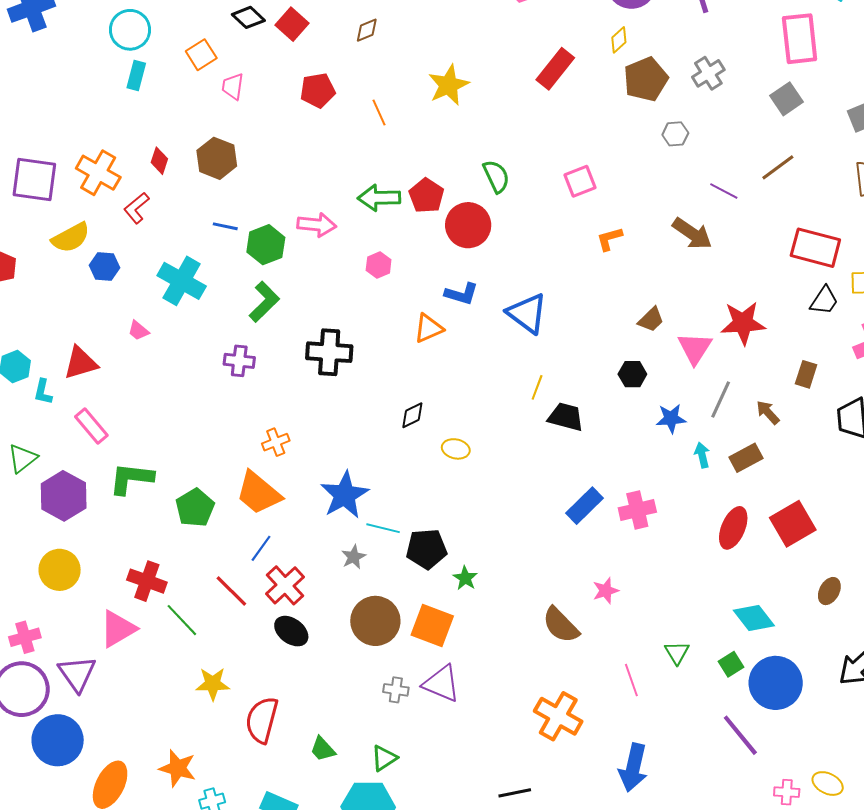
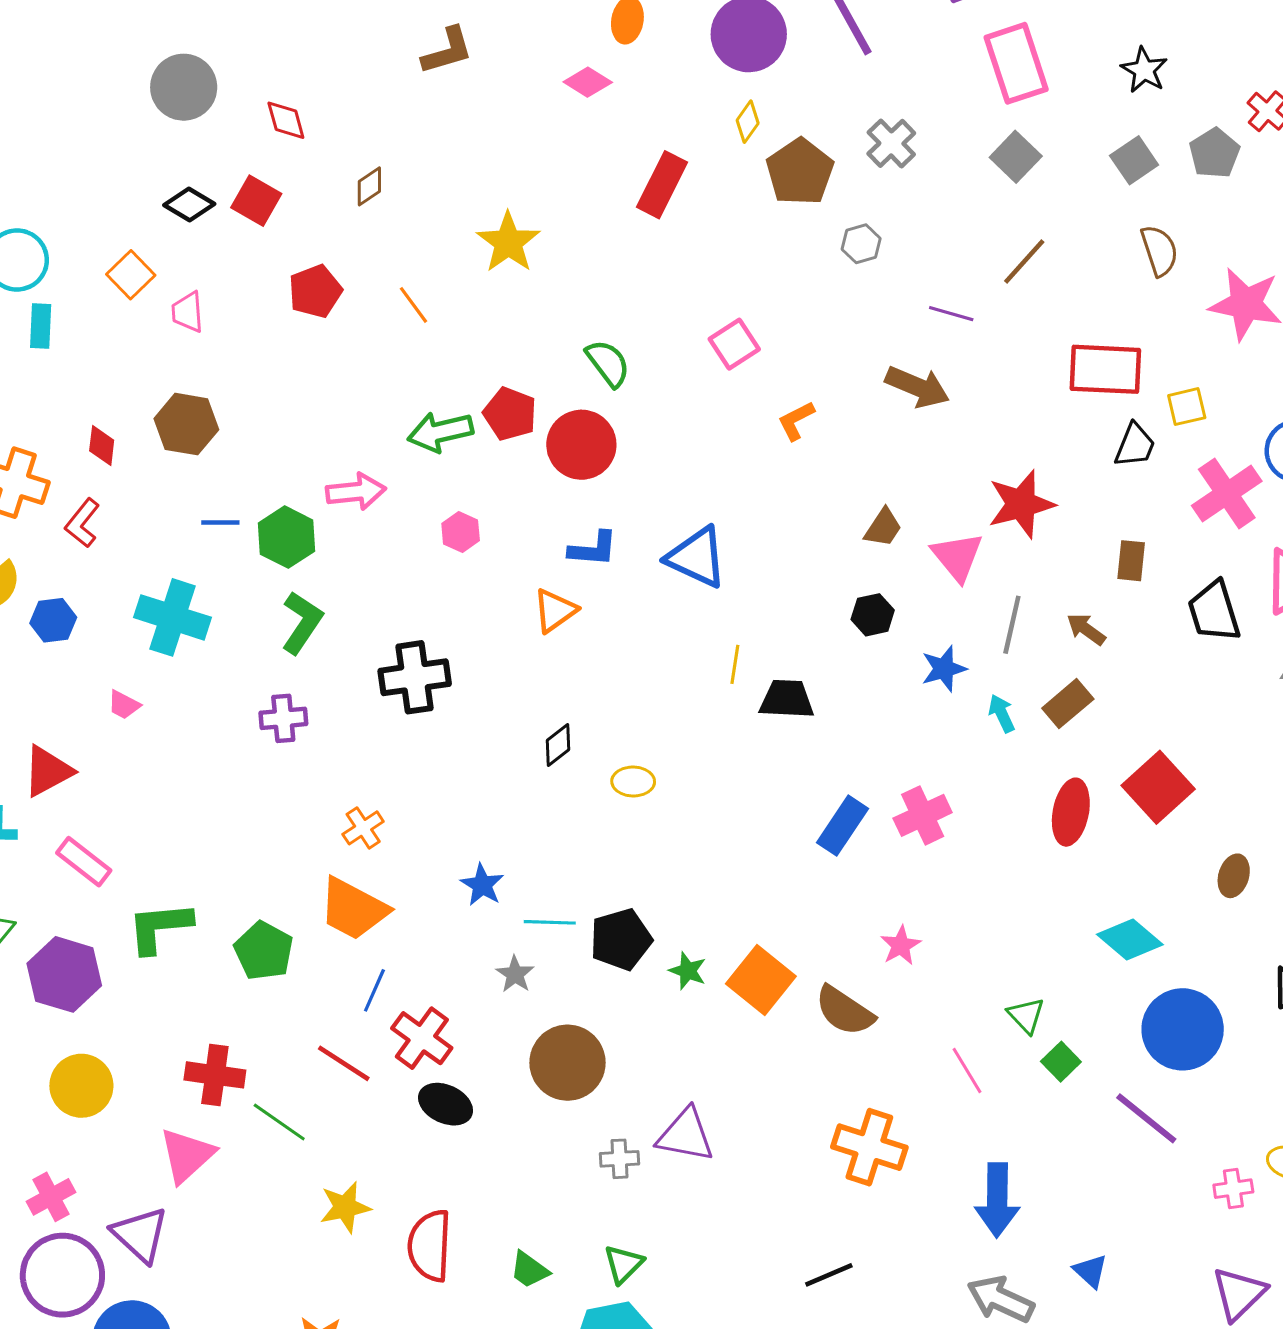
blue star: (345, 495) -> (482, 885), size x0.6
orange square: (432, 626) -> (761, 980), moved, turned 30
green square: (731, 664) -> (1061, 1062), moved

